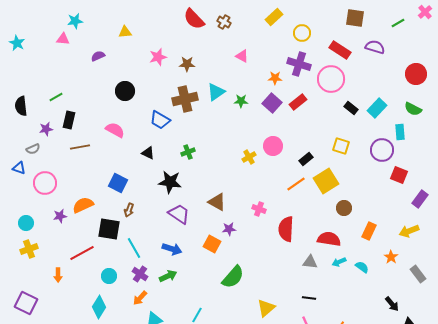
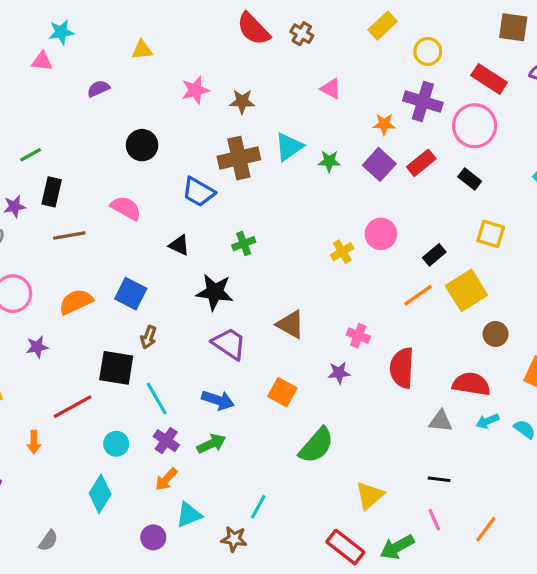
black rectangle: (351, 108) -> (470, 179), moved
orange semicircle: (83, 205) -> (76, 302), moved
purple star: (229, 229) -> (339, 373), moved

